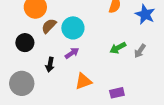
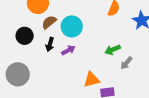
gray arrow: (140, 51) -> (126, 63), moved
black arrow: (50, 65) -> (50, 44), moved
orange triangle: (83, 81) -> (92, 80), moved

